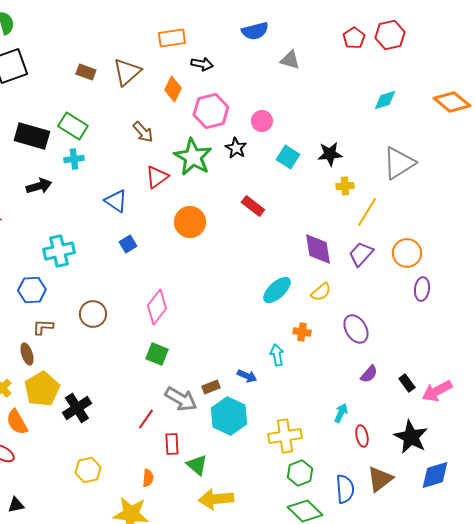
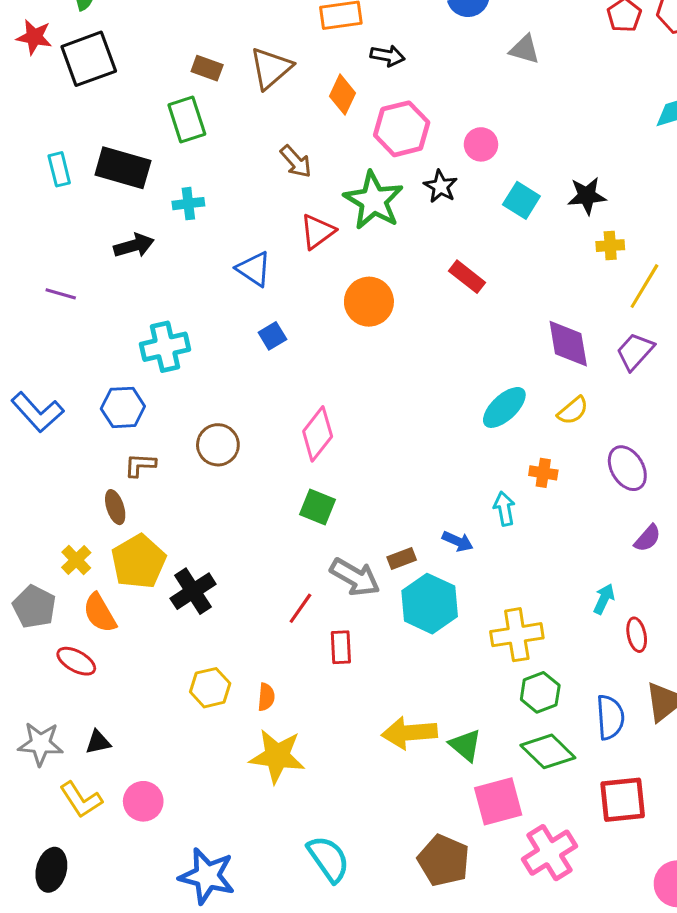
green rectangle: (73, 126) -> (187, 119), moved, turned 40
green triangle: (197, 465) -> (465, 745), moved
orange semicircle: (148, 478) -> (266, 697), moved

